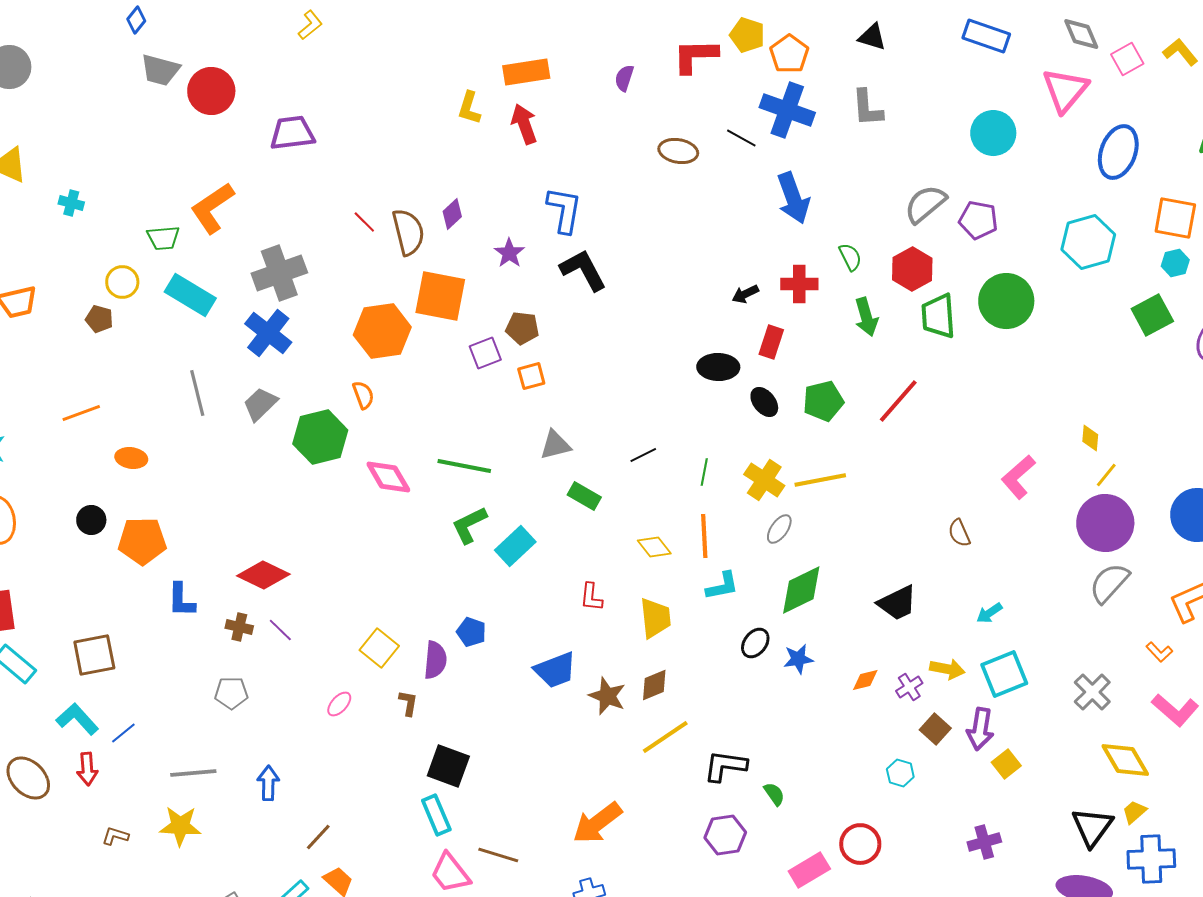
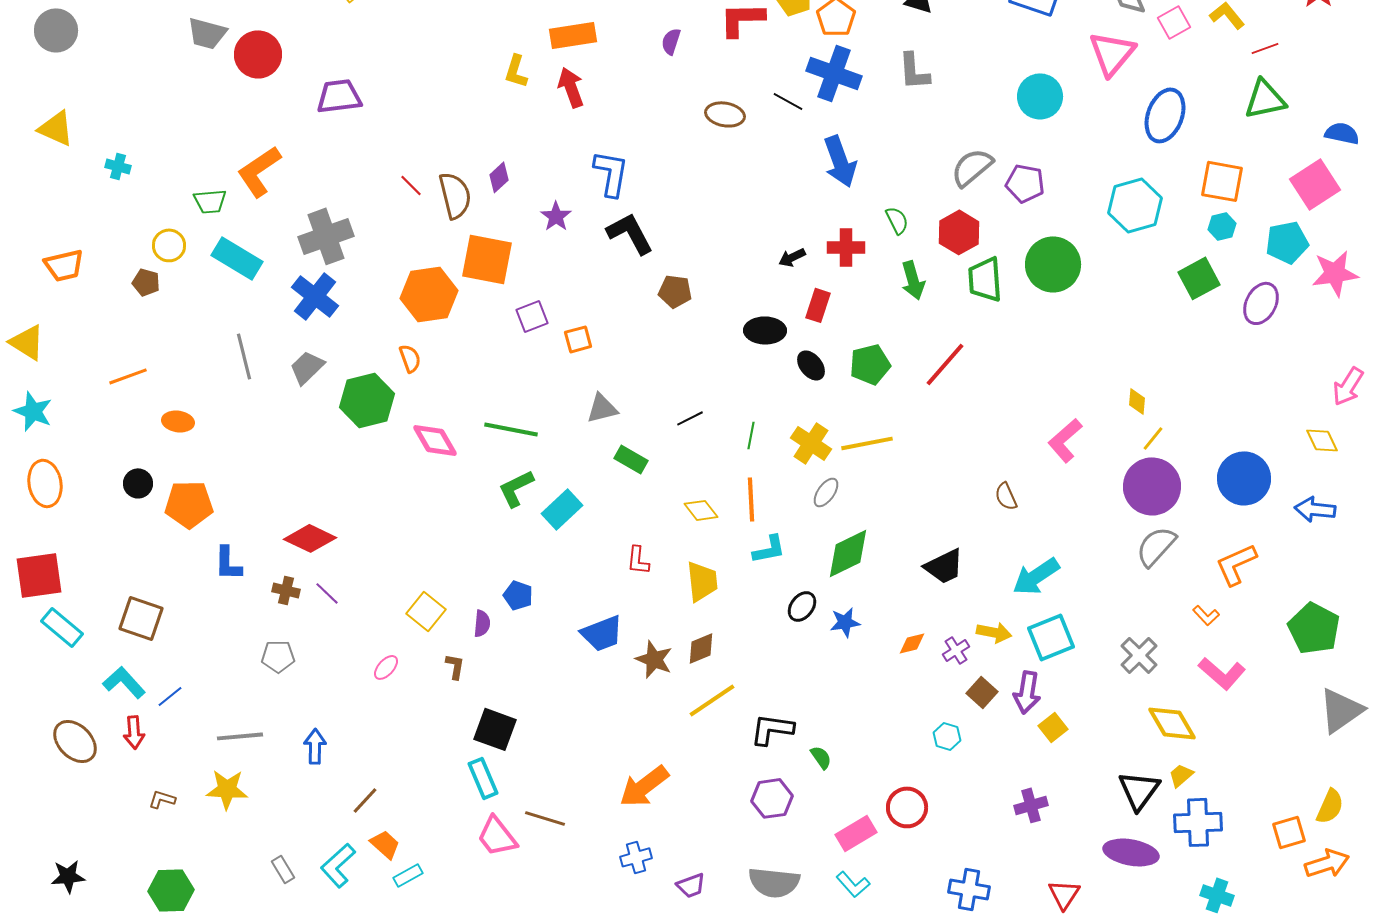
brown pentagon: (522, 328) -> (675, 291), moved
cyan arrow: (989, 613) -> (1036, 576), size x1.8
brown square: (94, 655) -> (141, 618), turned 30
purple semicircle: (435, 660) -> (482, 623), size x0.7

